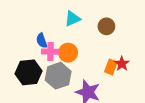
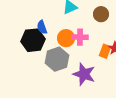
pink cross: (50, 52) -> (80, 37), moved
black hexagon: (29, 72) -> (33, 40), moved

